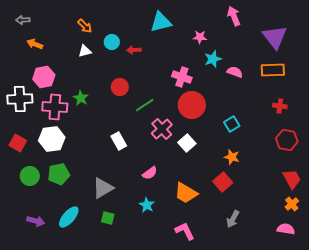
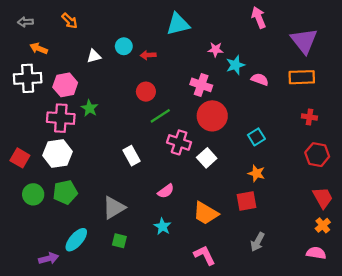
orange arrow: (85, 26) -> (70, 21), moved
pink star: (200, 37) -> (216, 50), moved
pink hexagon: (44, 77) -> (65, 85), moved
red circle: (120, 87) -> (146, 92), moved
white cross: (20, 99) -> (28, 78), moved
pink cross: (162, 129) -> (179, 142), turned -30
red square: (223, 182) -> (246, 201), turned 30
purple arrow: (36, 221) -> (49, 258), moved, turned -30

